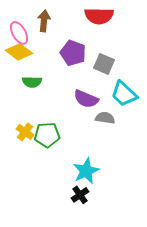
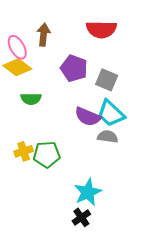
cyan trapezoid: (124, 94) -> (111, 113), moved
yellow cross: (25, 132) -> (24, 151), turned 36

